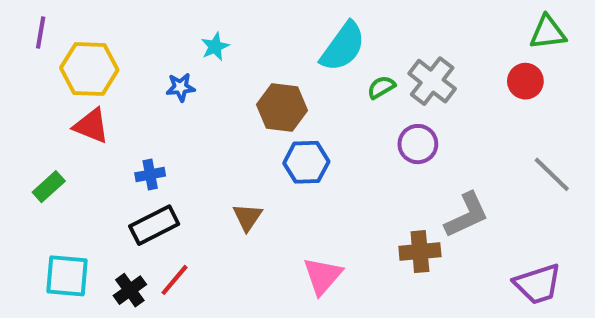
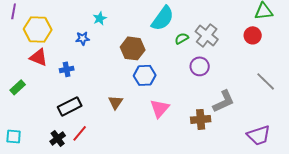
blue cross: (150, 174) -> (67, 69), moved
cyan square: (67, 276) -> (14, 136), moved, size x0.7
pink triangle: (323, 276) -> (160, 108), moved

